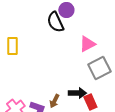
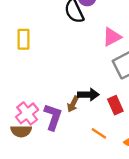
black arrow: (77, 93) -> (88, 95), moved

